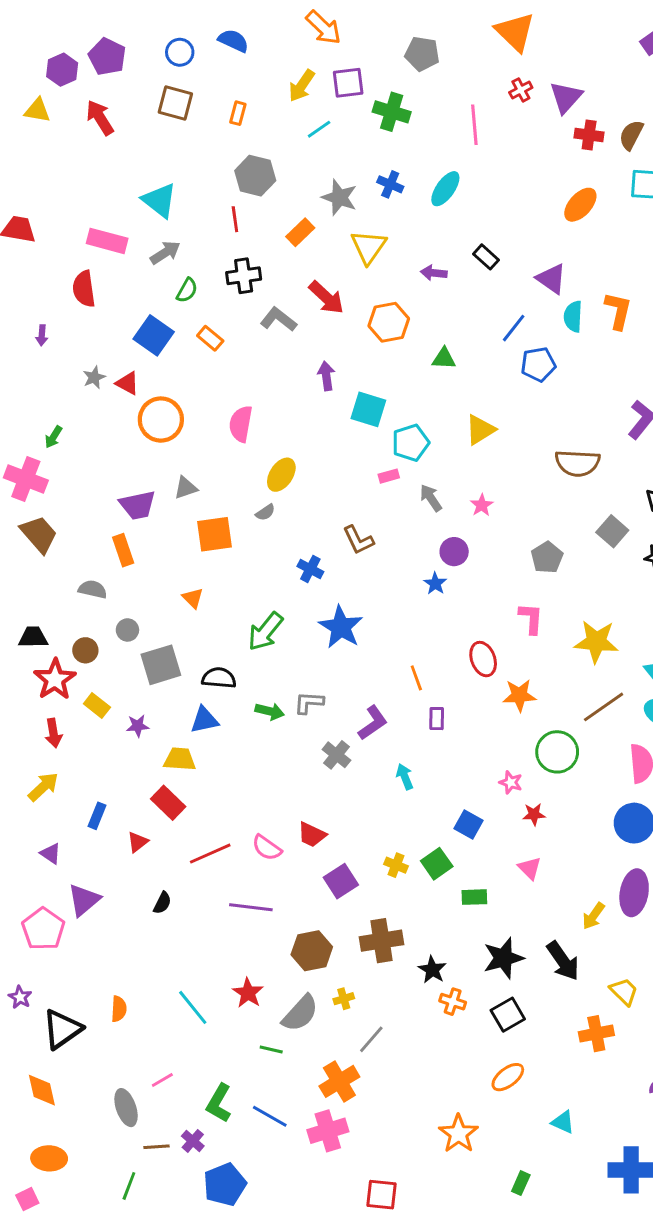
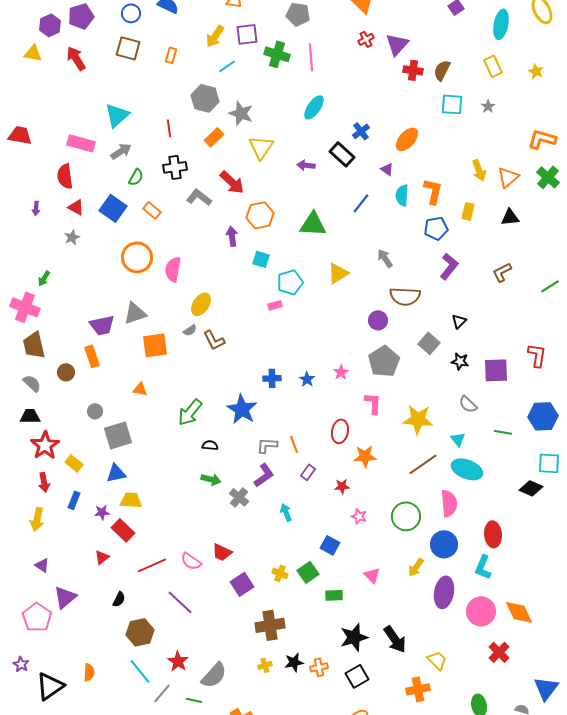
purple pentagon: (107, 57) -> (81, 16), turned 30
pink line: (474, 125) -> (311, 57), moved
gray hexagon: (255, 176) -> (205, 98), moved
blue cross: (390, 184) -> (361, 131), moved, turned 30
cyan triangle: (159, 200) -> (117, 115), turned 40
orange ellipse: (580, 205) -> (407, 139), moved
black rectangle: (486, 257) -> (342, 154), size x1.4
purple triangle: (551, 279) -> (387, 169), size x0.6
orange hexagon: (389, 322) -> (260, 215), moved
green triangle: (444, 359) -> (313, 224), size x1.6
blue pentagon: (538, 364) -> (436, 228), moved
red triangle: (127, 383) -> (76, 207), moved
cyan square: (368, 409) -> (261, 259), size x0.7
orange circle: (161, 420) -> (137, 257), moved
gray triangle: (186, 488) -> (135, 313), size x1.4
gray arrow: (431, 498) -> (385, 258), moved
pink star: (482, 505) -> (341, 372), moved
brown trapezoid: (39, 534) -> (34, 345), turned -152
brown L-shape: (358, 540) -> (214, 340), moved
purple circle: (454, 552) -> (378, 320), moved
gray pentagon: (547, 557) -> (384, 361), size x1.4
blue cross: (310, 569) -> (272, 378), moved, turned -30
gray semicircle: (93, 589) -> (32, 383), moved, turned 30
orange triangle: (193, 598) -> (140, 389), turned -35
brown circle: (85, 650) -> (66, 372), moved
red ellipse: (483, 659) -> (340, 431), turned 30
black semicircle: (219, 678) -> (210, 445), moved, size x0.7
gray L-shape: (309, 703) -> (267, 445), moved
green arrow: (270, 711) -> (211, 479), moved
purple rectangle: (437, 719) -> (308, 472), turned 35
blue triangle: (204, 720) -> (116, 473), moved
purple star: (138, 726) -> (102, 512), moved
green circle: (557, 752) -> (406, 516), moved
yellow arrow: (43, 787) -> (37, 519), turned 145
red star: (534, 814) -> (342, 486), moved
blue rectangle: (97, 816) -> (74, 500), moved
purple line: (251, 907) -> (180, 602), turned 36
yellow arrow: (593, 916) -> (416, 567), moved
brown hexagon: (312, 951) -> (140, 632), moved
black star: (432, 970) -> (294, 662), moved, turned 30
yellow cross: (344, 999) -> (265, 665), moved
orange cross: (453, 1002) -> (319, 667), turned -30
gray line: (371, 1039) -> (162, 693), moved

